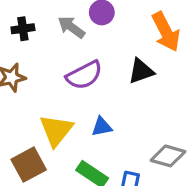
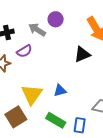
purple semicircle: (84, 75) -> (24, 51), moved, size x0.7

